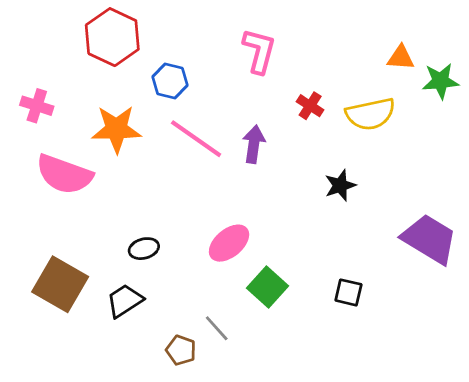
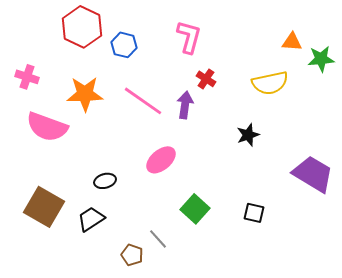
blue hexagon: (170, 81) -> (124, 45), moved
red cross: (310, 106) -> (206, 79), moved
pink ellipse: (229, 243) -> (161, 160), moved

